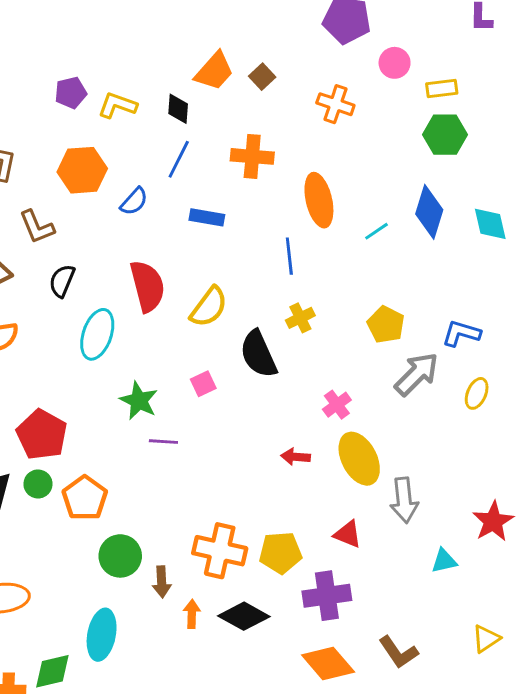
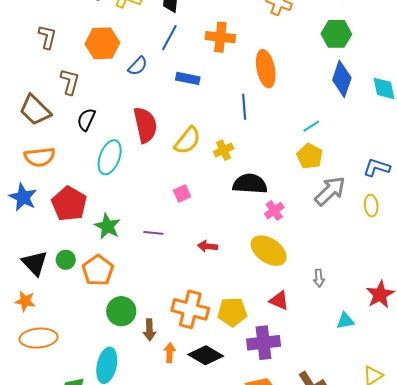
green hexagon: (445, 135) -> (336, 34), moved
brown L-shape: (37, 227) -> (70, 82), turned -144
cyan line: (376, 231) -> (311, 126), moved
yellow cross: (300, 318) -> (224, 150), moved
blue L-shape: (461, 333) -> (377, 167), moved
black semicircle: (258, 354) -> (250, 184), moved, turned 116
yellow ellipse: (477, 393) -> (371, 206), turned -30
green star: (139, 401) -> (107, 226), moved
red pentagon: (42, 435) -> (69, 204), moved
red arrow: (296, 457) -> (208, 246), moved
yellow ellipse: (359, 459) -> (269, 251), moved, turned -30
gray arrow: (404, 500) -> (319, 278), size x0.6

